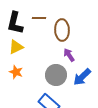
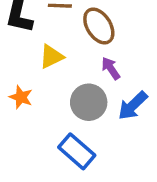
brown ellipse: (62, 30) -> (99, 26), turned -30
yellow triangle: (16, 47) -> (51, 56), moved

